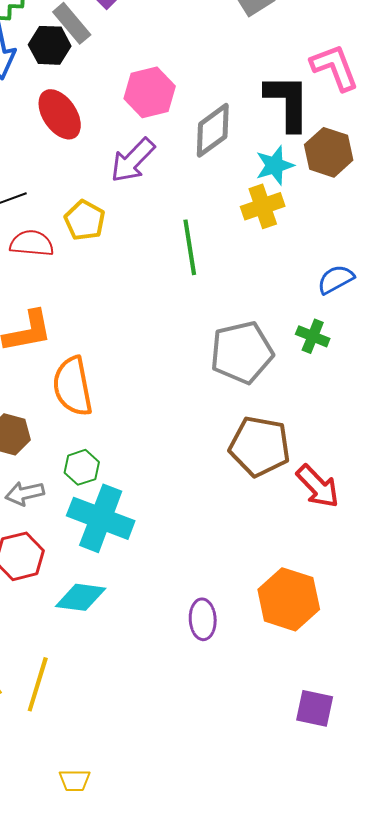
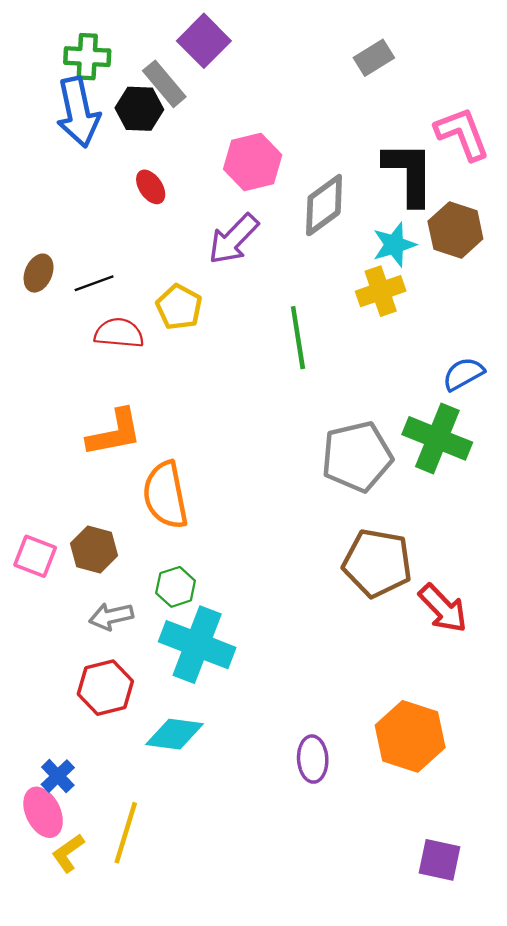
red ellipse: (60, 114) -> (151, 187), size x0.6
green cross: (313, 336) -> (437, 438), size x1.8

